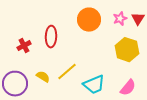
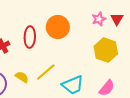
orange circle: (89, 20) -> (58, 27), moved

